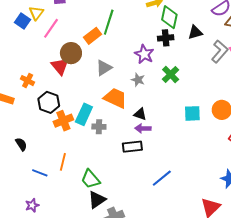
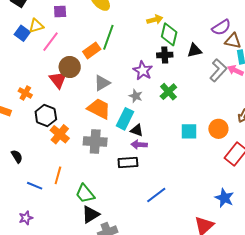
yellow triangle: (36, 13) -> (36, 26), turned 35
orange trapezoid: (115, 98) -> (99, 109), moved
cyan rectangle: (84, 114) -> (125, 119), moved
orange cross: (63, 121) -> (60, 134), turned -30
gray cross: (99, 127) -> (95, 141), size x1.6

